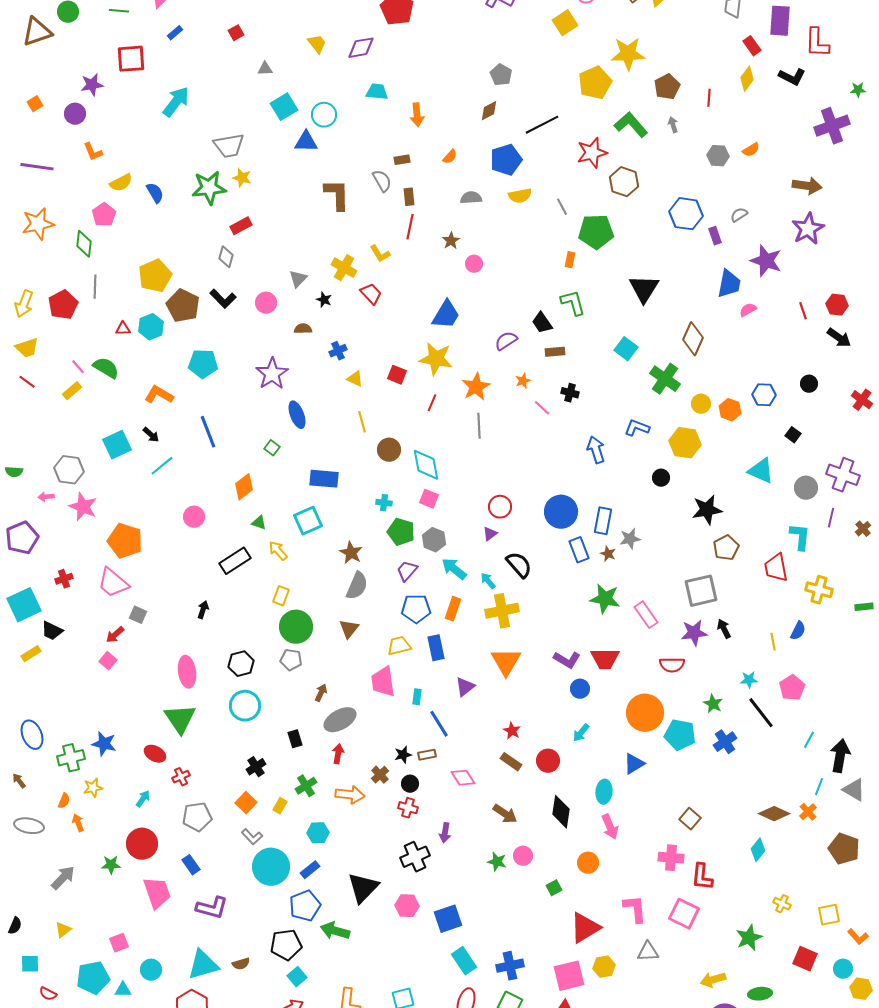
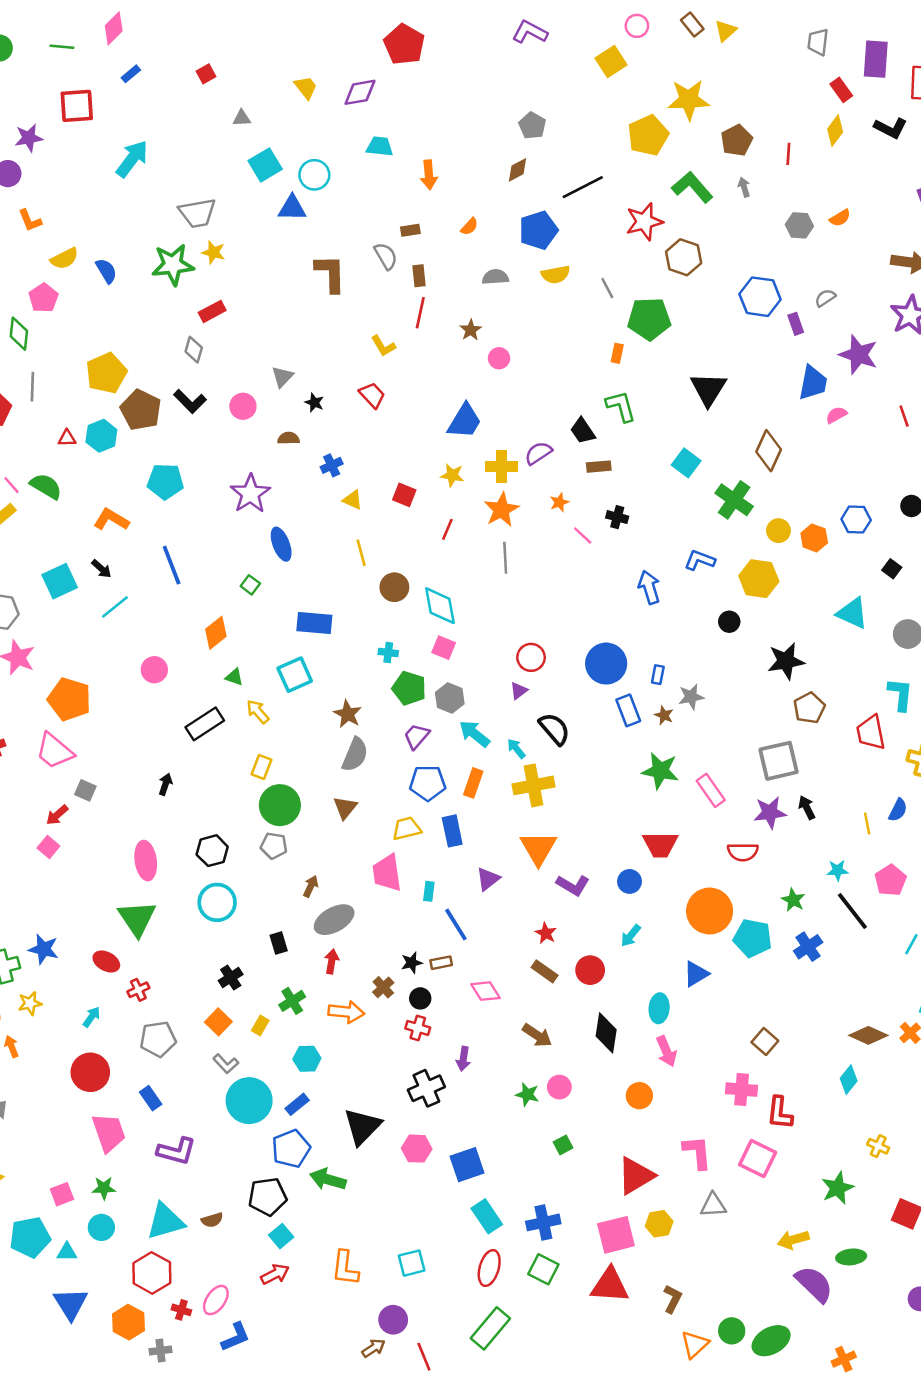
yellow cross: (344, 268) -> (501, 467), moved, turned -30
yellow star: (436, 359) -> (452, 475), size x0.6
blue rectangle: (603, 521) -> (658, 675), size x0.6
purple L-shape: (567, 660) -> (573, 885), moved
green star: (111, 865) -> (104, 1188), moved
green square: (554, 888) -> (563, 1145), moved

